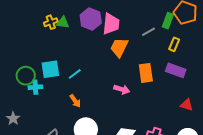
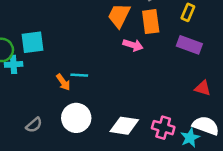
orange rectangle: (146, 73) -> (151, 22), moved
cyan line: (75, 74) -> (79, 75), moved, turned 40
pink arrow: (122, 89) -> (133, 45), moved

